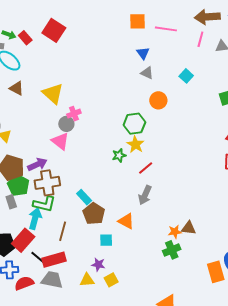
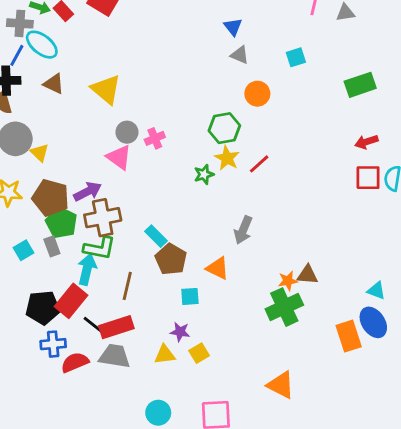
cyan square: (186, 76) -> (296, 57), turned 32
pink cross: (74, 114) -> (155, 138), moved
red line: (146, 168) -> (259, 164), moved
green cross: (172, 250) -> (284, 307), size x1.4

